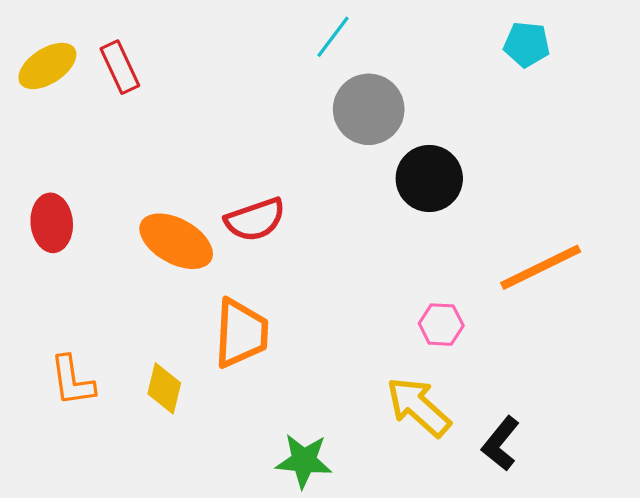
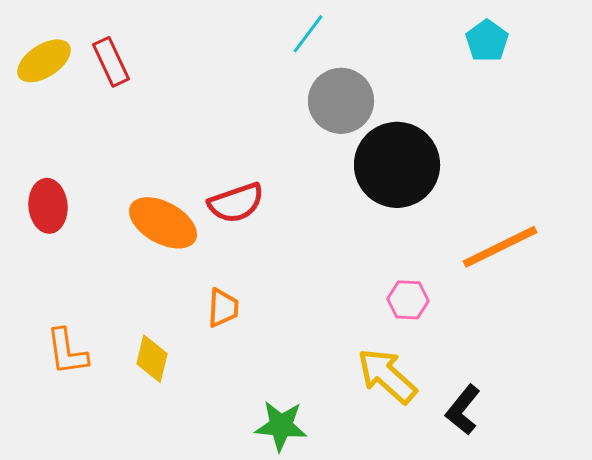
cyan pentagon: (527, 44) -> (487, 41), turned 30
black circle: (429, 178) -> (397, 165), size x1.4
orange trapezoid: (241, 333) -> (223, 308), size x0.6

